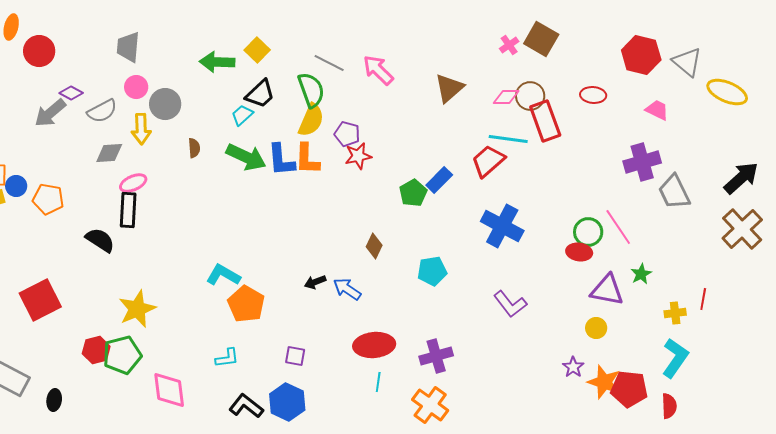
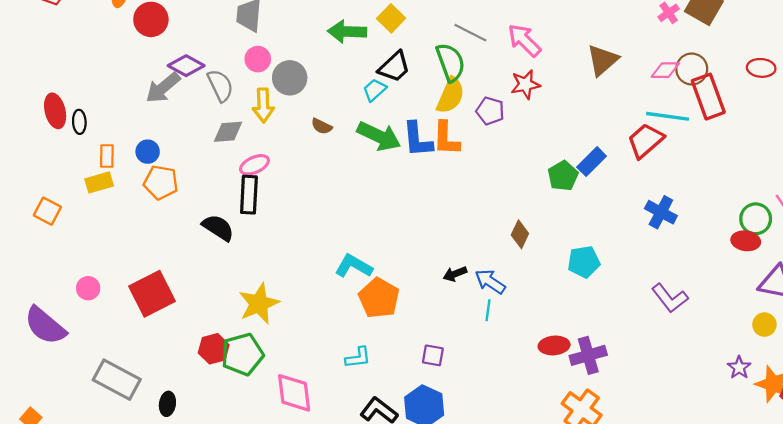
purple diamond: (71, 93) -> (186, 66), size x1.4
gray semicircle: (102, 111) -> (220, 86), turned -88
brown semicircle: (194, 148) -> (322, 126), turned 120
red star: (358, 156) -> (525, 84), moved
blue circle: (16, 186) -> (148, 152), moved
blue cross: (502, 226) -> (661, 212), size x0.7
red ellipse: (374, 345) -> (554, 345), moved, size x0.7
cyan line: (378, 382) -> (488, 310), moved

